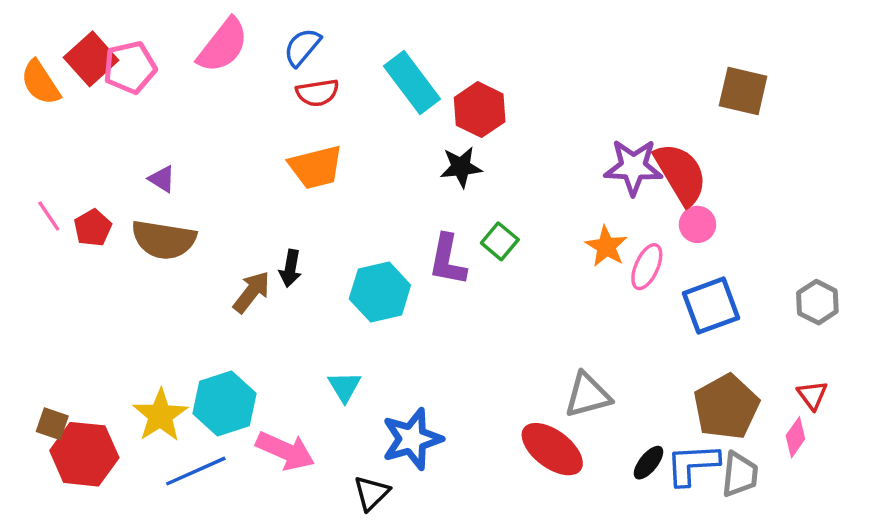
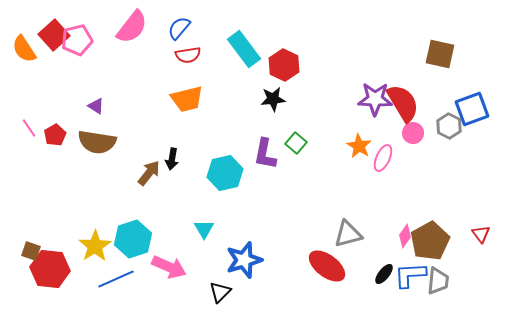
gray hexagon: (817, 302) -> (449, 126), moved
blue square: (711, 306) -> (472, 109), moved
pink diamond: (795, 437) -> (405, 236), moved

